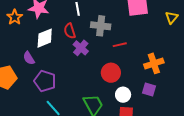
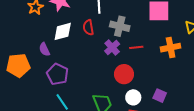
purple cross: (81, 48) -> (112, 48), moved
orange cross: (154, 63) -> (171, 48), moved

